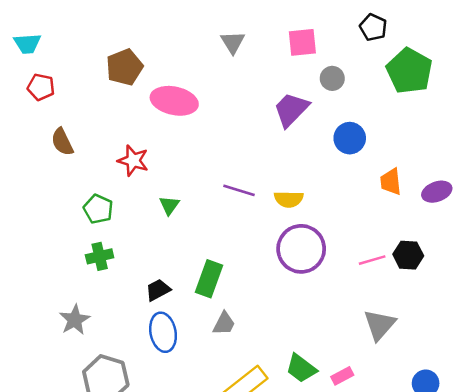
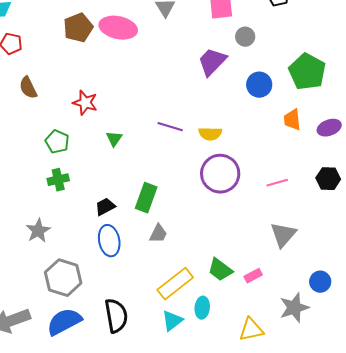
green pentagon: (409, 71) -> (307, 72), moved
pink ellipse: (174, 101) -> (118, 28), moved
black hexagon: (408, 255) -> (328, 179), moved

